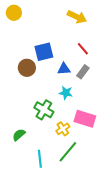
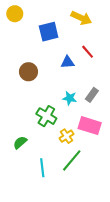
blue square: (44, 52) -> (49, 32), moved
blue triangle: (64, 69) -> (68, 62), moved
gray rectangle: (83, 72) -> (92, 95), moved

